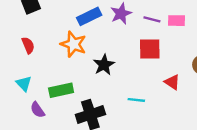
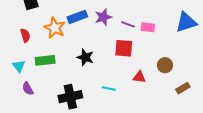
orange star: (73, 44) -> (55, 28), moved
black star: (104, 65) -> (85, 57), turned -30
red triangle: (172, 82) -> (139, 77), turned -32
green rectangle: (61, 90) -> (45, 60), moved

